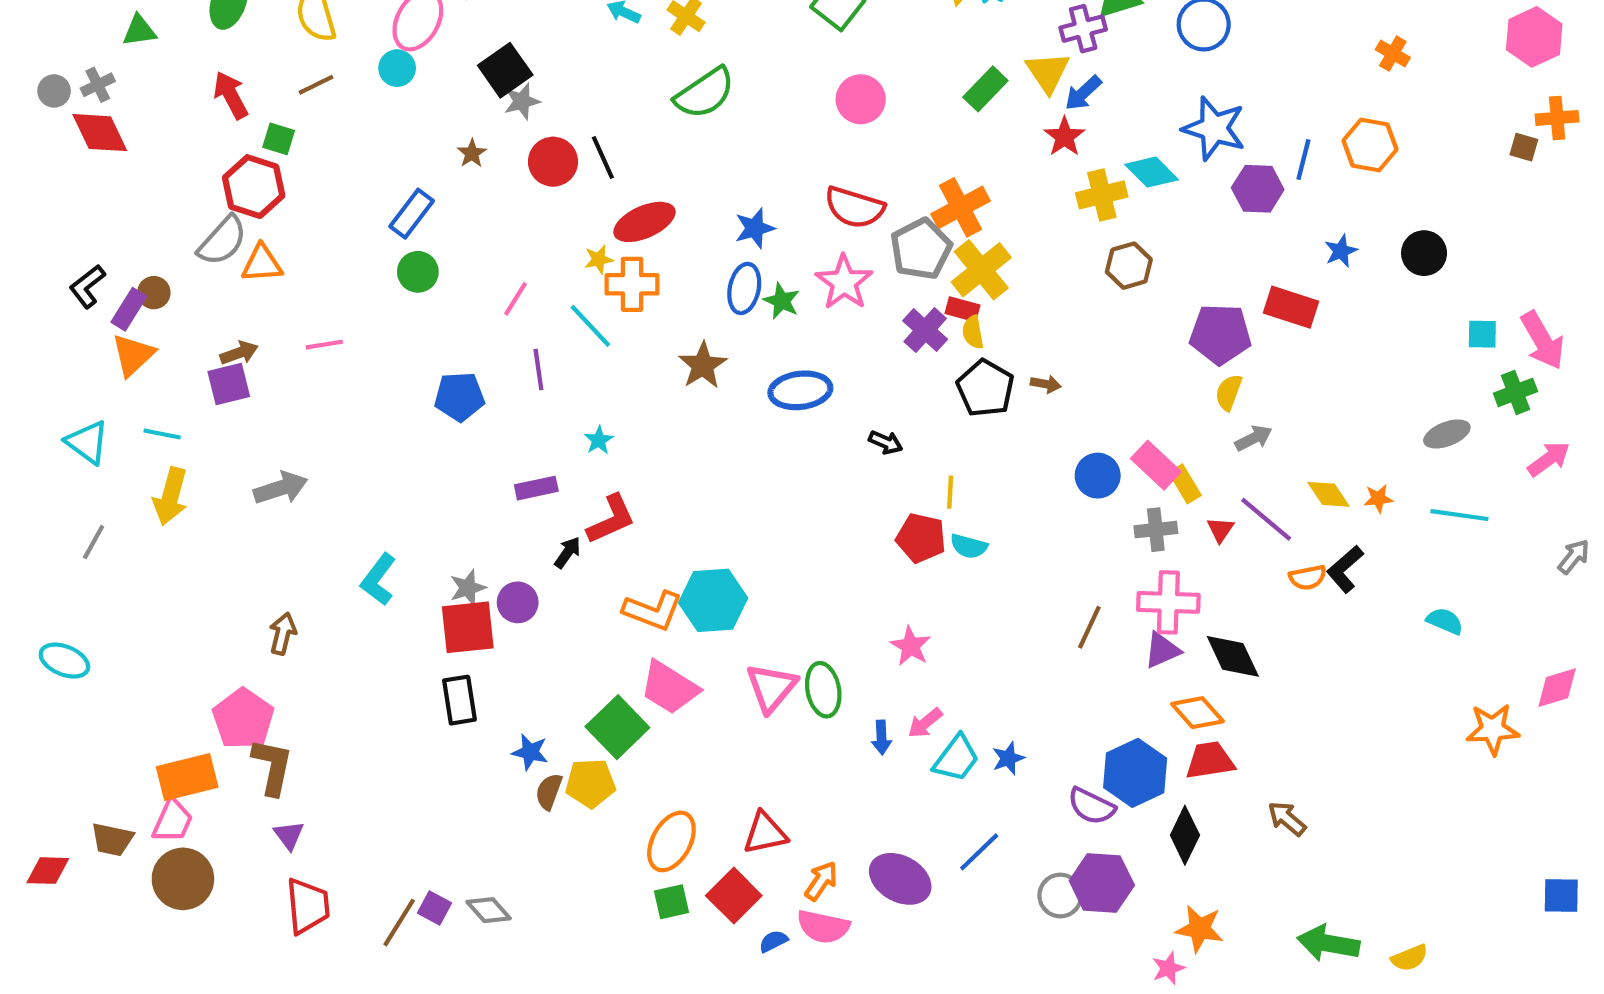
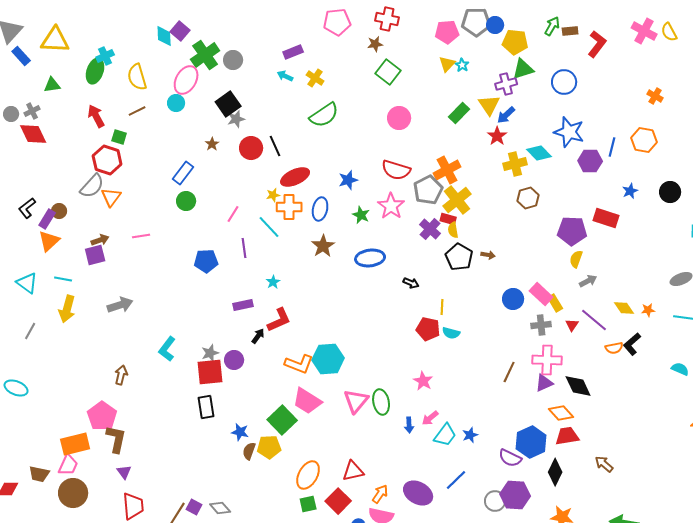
orange triangle: (262, 264) -> (111, 197), turned -50
blue ellipse: (744, 288) -> (320, 209), moved

